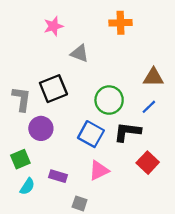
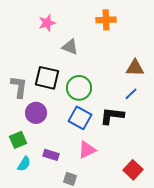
black square: (53, 89) -> (47, 78), turned 35
green circle: (109, 100) -> (79, 88), moved
red square: (148, 163) -> (133, 170), moved

